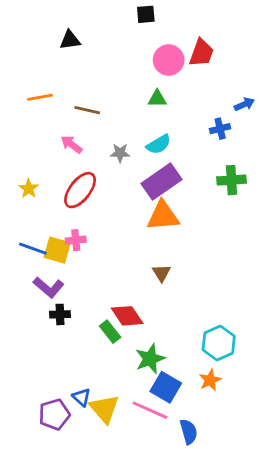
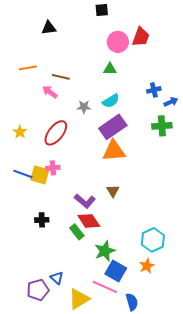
blue arrow: (244, 104) -> (171, 102), moved
pink arrow: (71, 144) -> (50, 92), moved
purple L-shape: (49, 287) -> (85, 201), moved
yellow triangle: (104, 409) -> (79, 299), moved, turned 40

